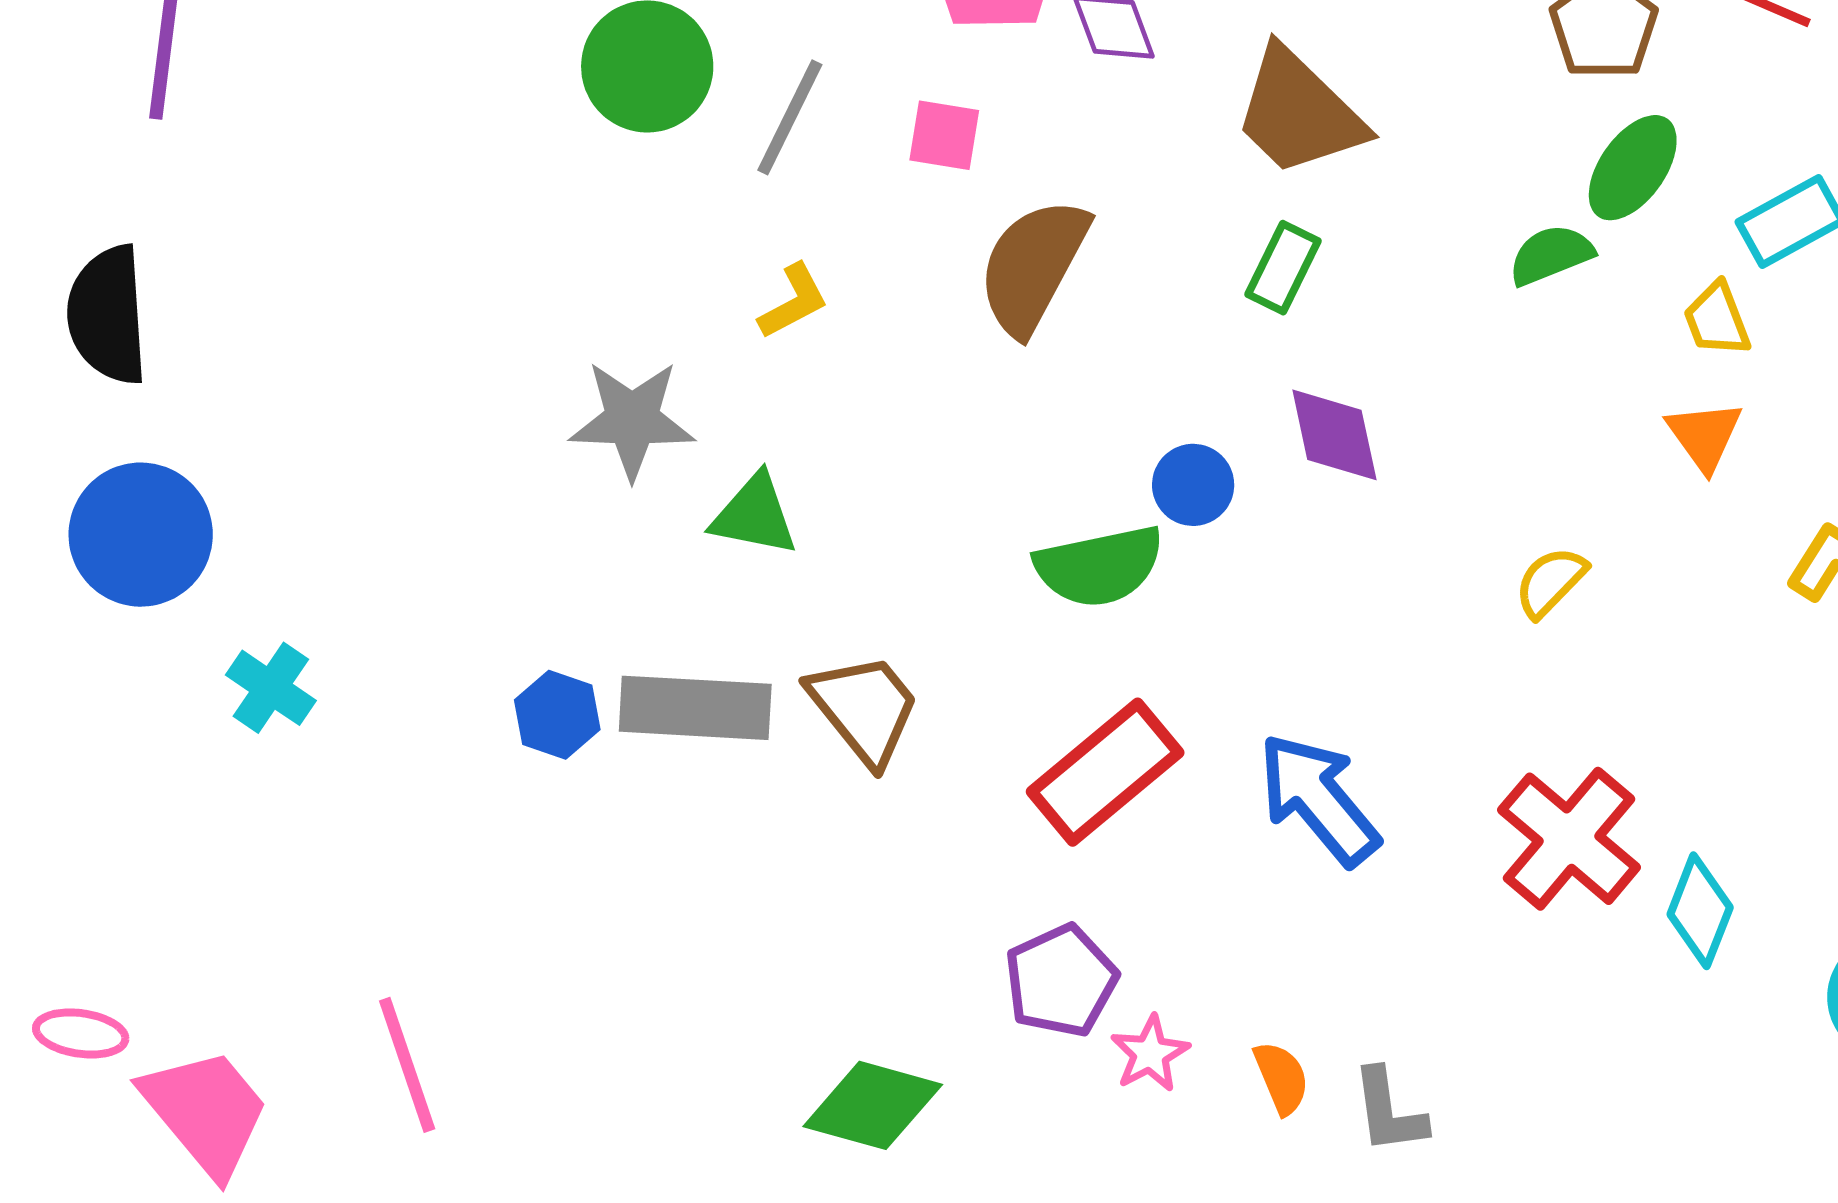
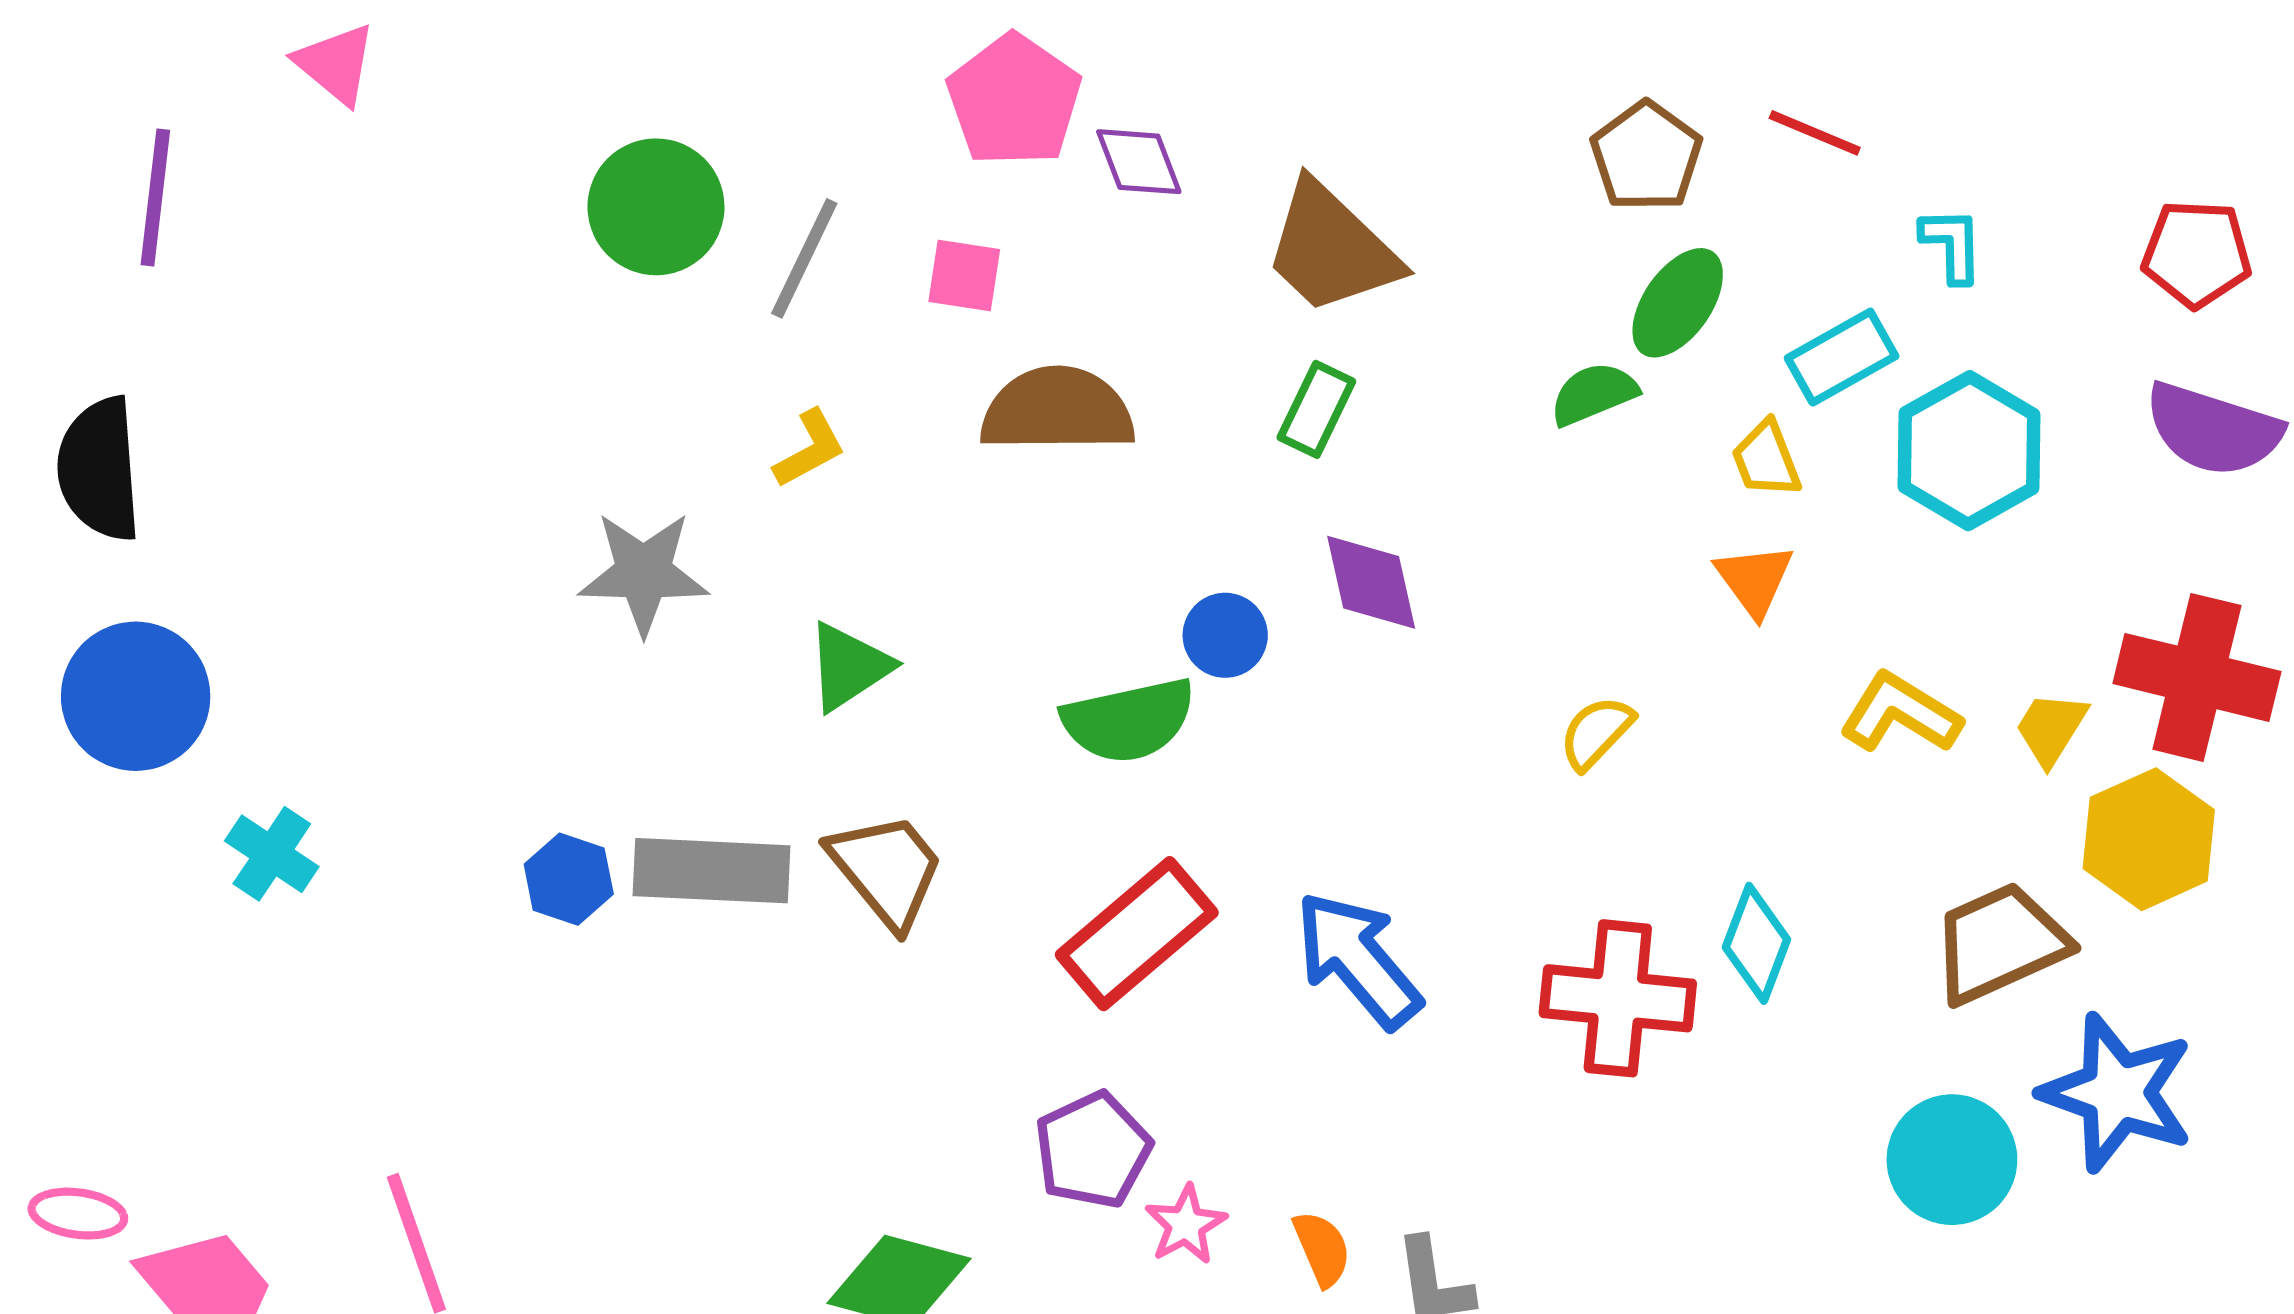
brown semicircle: (1033, 266) -> (1057, 410), turned 62
green triangle: (754, 515) -> (849, 667), moved, turned -44
red cross: (1569, 839) -> (1618, 998), turned -34
cyan diamond: (1700, 911) -> (1756, 943), moved

